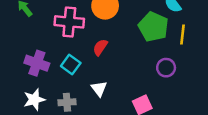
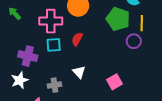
cyan square: (71, 65) -> (54, 45), moved, turned -35
purple circle: (166, 68) -> (134, 41), moved
white star: (34, 100) -> (20, 80), moved

